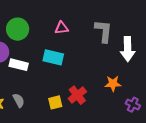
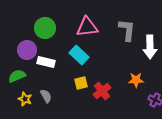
pink triangle: (62, 28) -> (87, 27), size x1.6
cyan rectangle: (53, 57) -> (79, 55), turned 30
yellow square: (55, 102) -> (81, 83), moved

